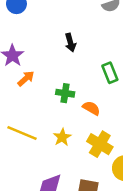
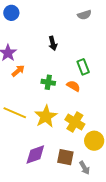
orange semicircle: (91, 108) -> (73, 86), moved
yellow star: (62, 137) -> (46, 116), size x1.6

